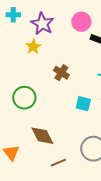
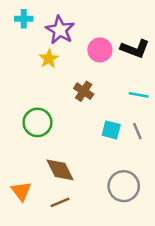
pink circle: (81, 22) -> (100, 50), moved
brown line: (58, 163) -> (60, 202), moved

